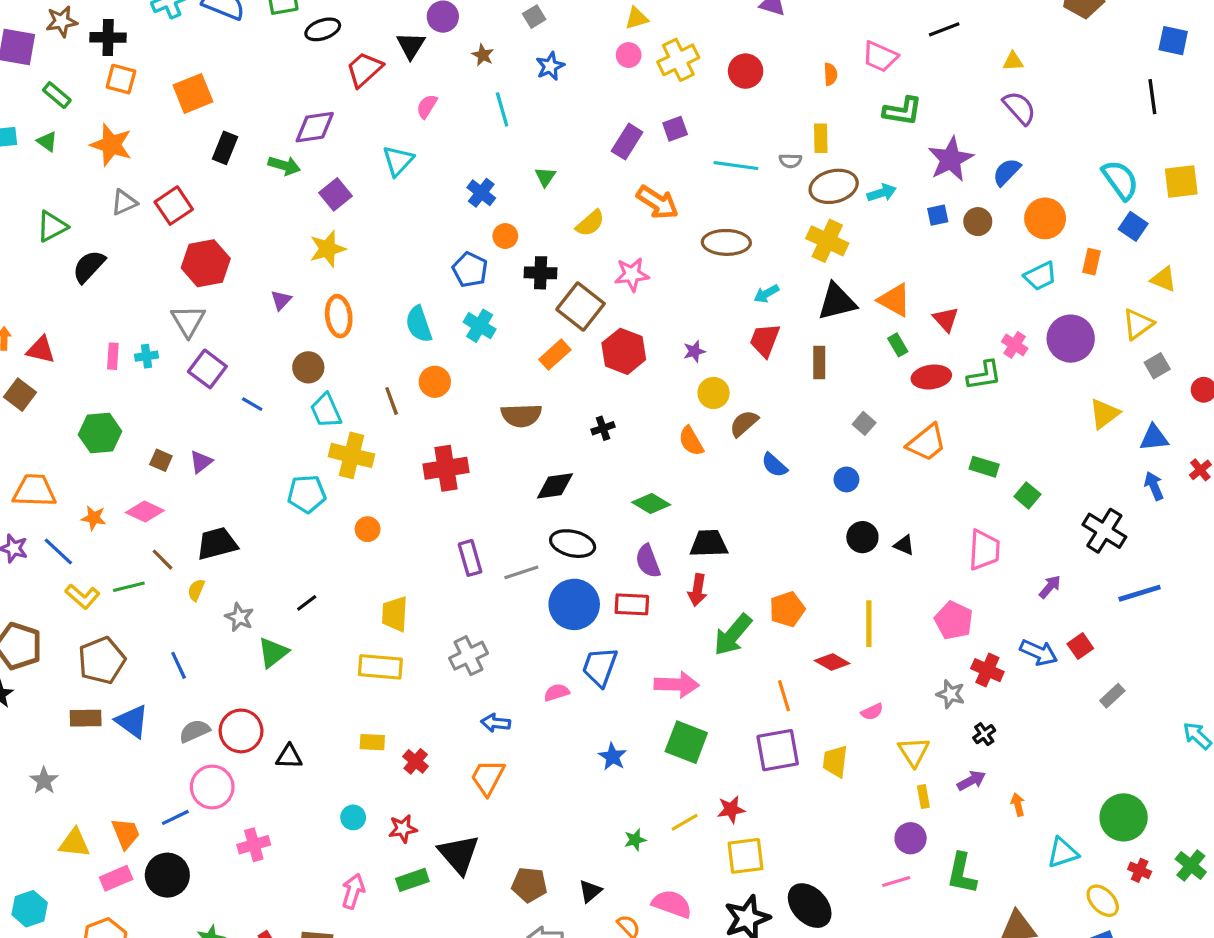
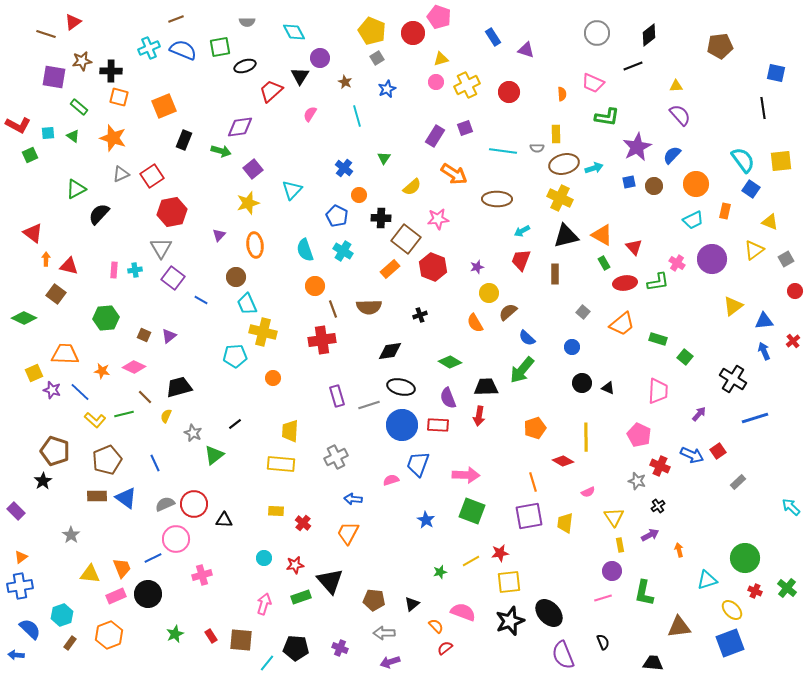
cyan triangle: (398, 161) -> (292, 190), moved
gray square: (1157, 366) -> (786, 259), moved
brown line: (392, 401) -> (333, 309), moved
green arrow: (733, 635) -> (522, 370), moved

